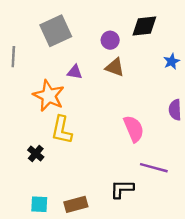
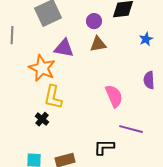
brown triangle: (115, 67) -> (98, 44), turned -30
purple triangle: (75, 72) -> (64, 48), size x1.5
black cross: (36, 154) -> (42, 119), moved

